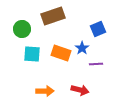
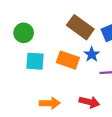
brown rectangle: (53, 16) -> (80, 27), moved, turned 55

